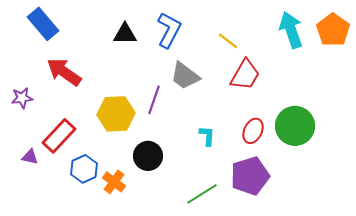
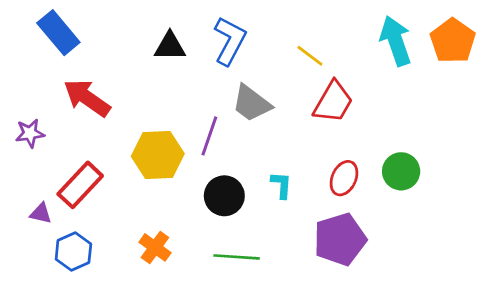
green circle: (295, 126) -> (401, 171), size x0.7
black circle: (148, 156) -> (224, 196), moved
blue hexagon: (84, 169) -> (73, 252), moved
green line: (202, 194) -> (237, 257), moved, turned 36

